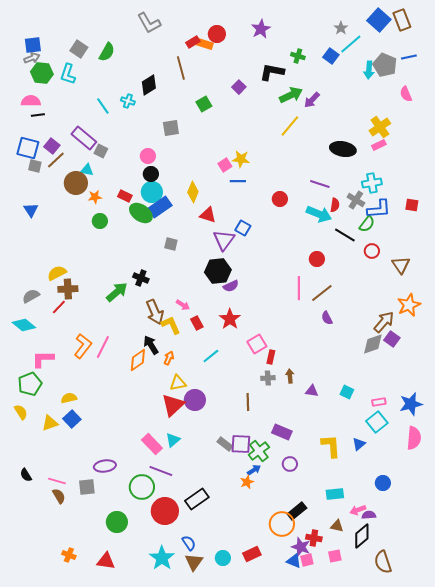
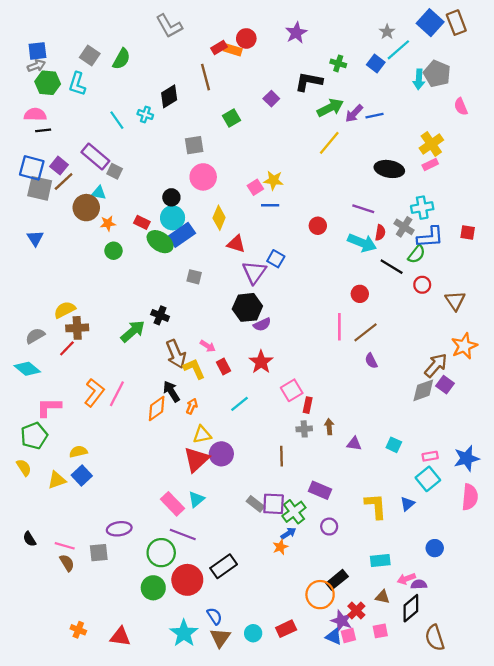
blue line: (409, 57) -> (375, 116), moved
pink circle: (148, 156) -> (203, 177), moved, size x1.5
gray square: (35, 166) -> (40, 188), size x1.6
green circle: (117, 522) -> (153, 588), moved
red cross: (314, 538) -> (356, 611), turned 35

